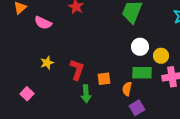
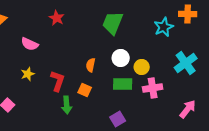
pink semicircle: (43, 23) -> (30, 44), moved
orange square: (104, 79) -> (85, 90), turned 32
orange semicircle: (127, 89) -> (91, 65), moved

